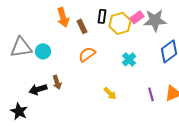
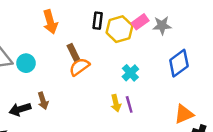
gray star: (155, 20) -> (162, 25), size x0.7
brown rectangle: (82, 26) -> (73, 52), moved
yellow arrow: (110, 93) -> (116, 103), moved, turned 32
purple line: (151, 94) -> (129, 104), moved

